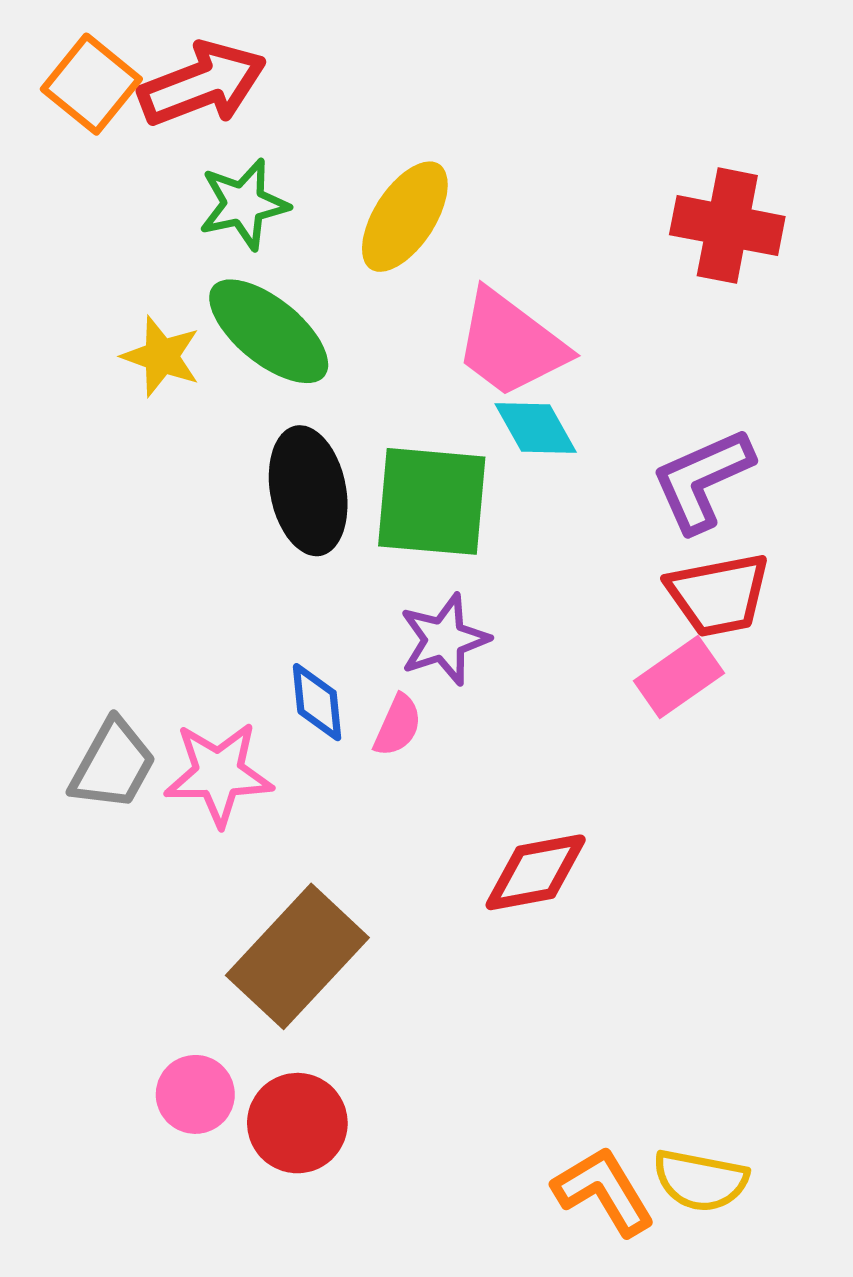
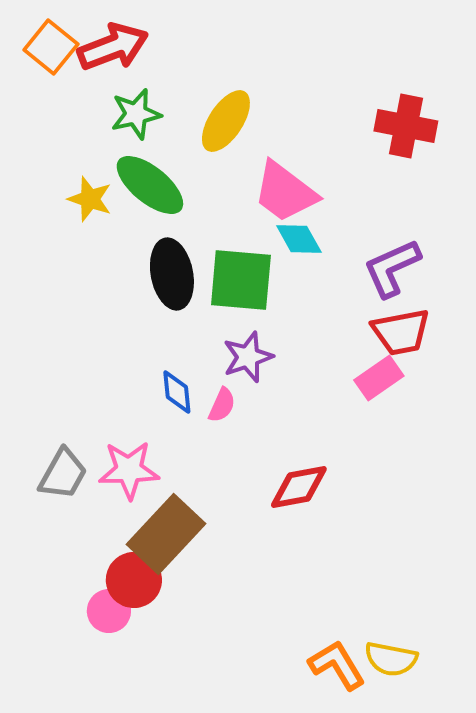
gray trapezoid: (113, 765) -> (63, 474), moved
pink star: (219, 774) -> (129, 470), moved
red circle: (297, 1123) -> (134, 580), moved

